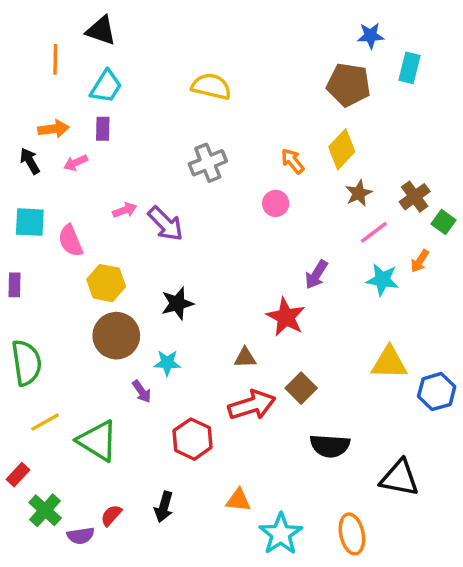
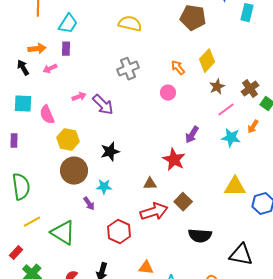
brown pentagon: (349, 85) -> (193, 18), moved

